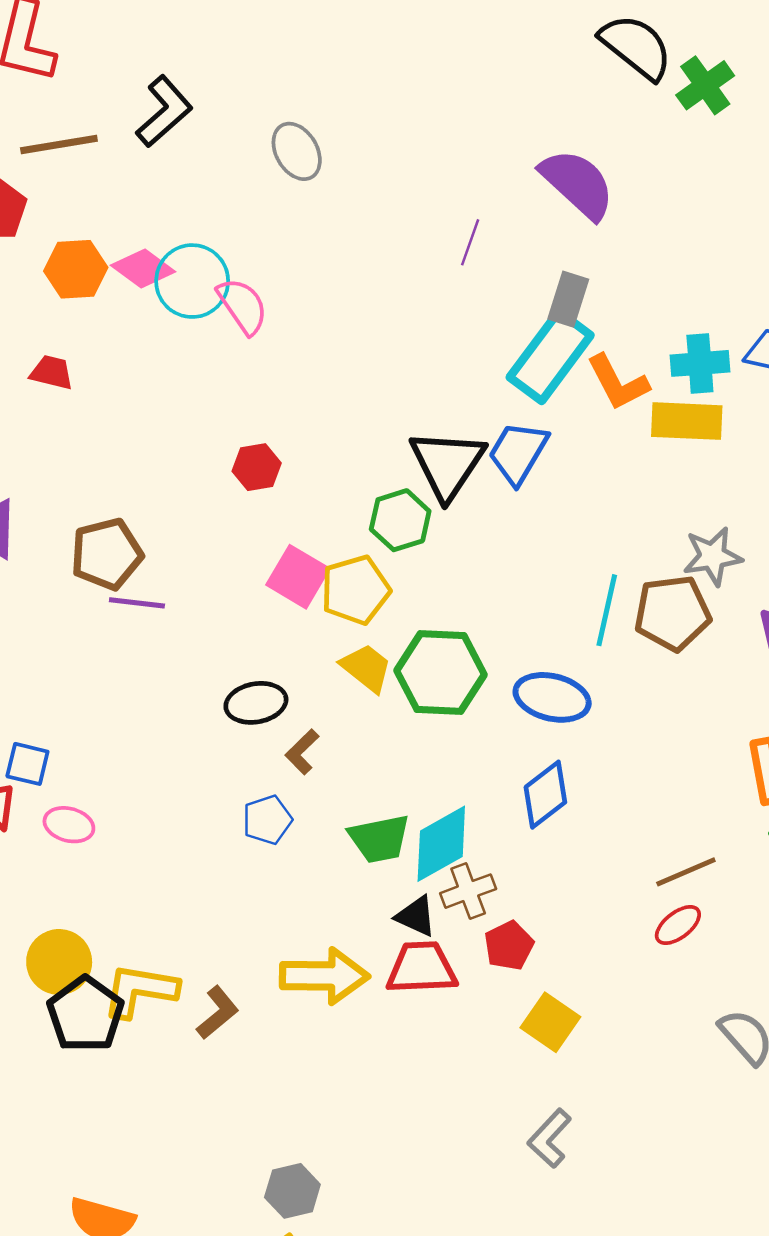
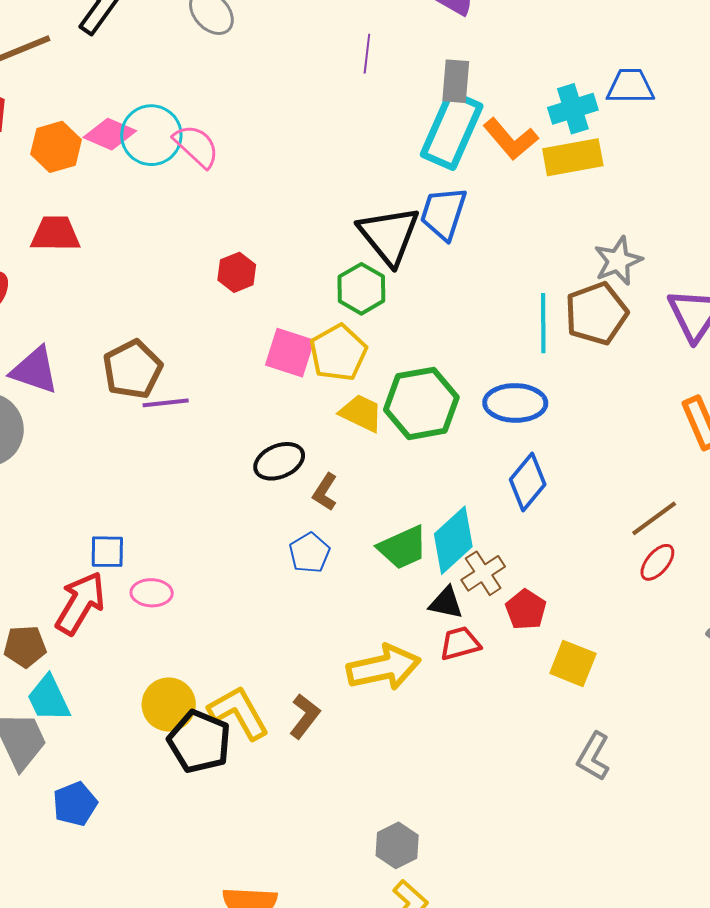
red trapezoid: (52, 372) -> (55, 234), size x1.4
red trapezoid: (422, 968) -> (460, 643), size x0.7
yellow L-shape: (140, 990) -> (239, 713), turned 64

